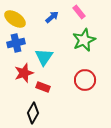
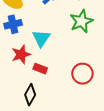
red circle: (85, 80) -> (82, 74), moved

